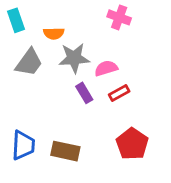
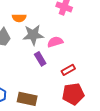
red rectangle: (119, 93) -> (68, 70), moved
red pentagon: (132, 144) -> (73, 94), turned 30

